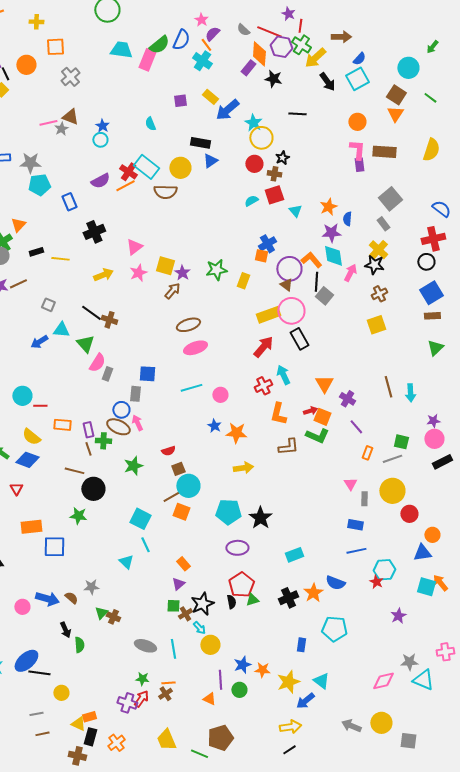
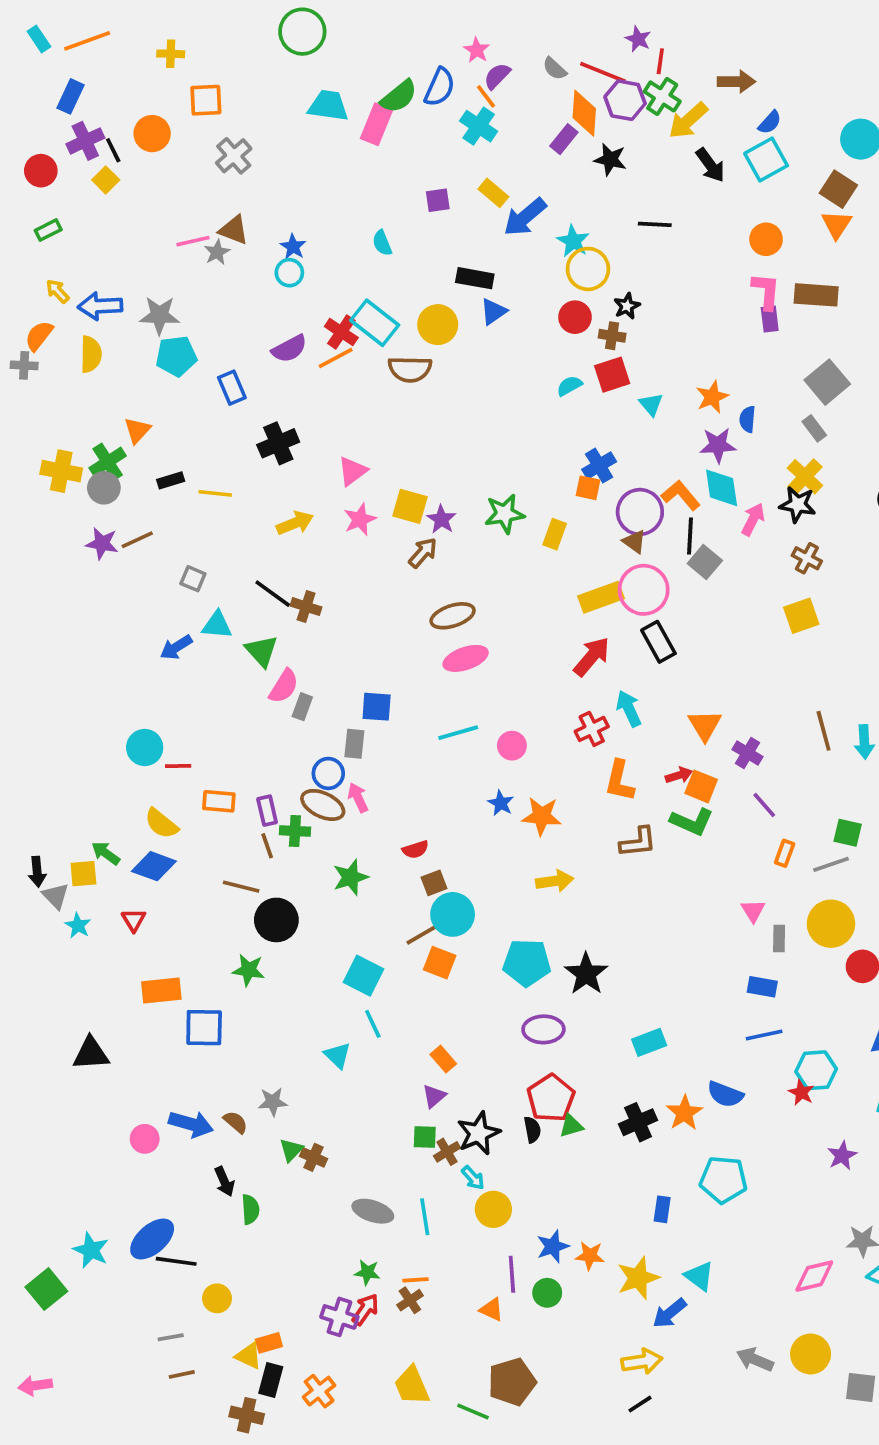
brown cross: (379, 294) -> (807, 558), turned -35

